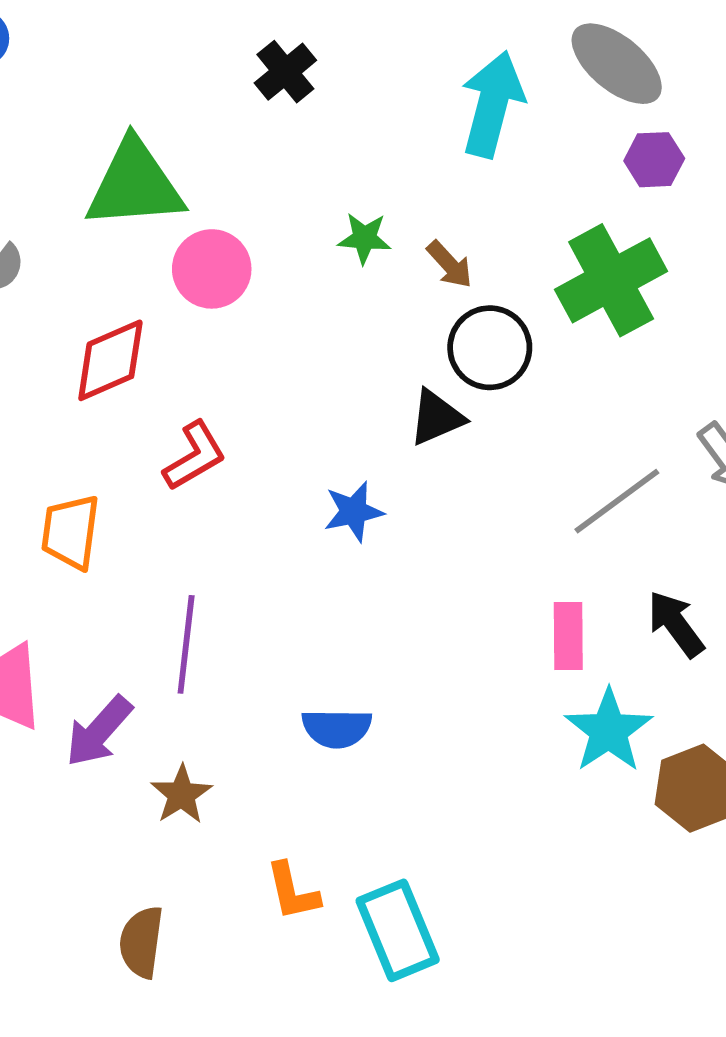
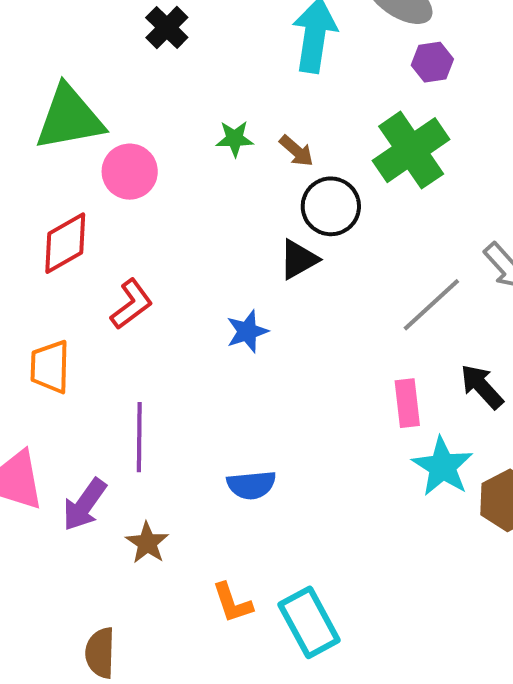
brown semicircle: (141, 942) -> (100, 653), moved

